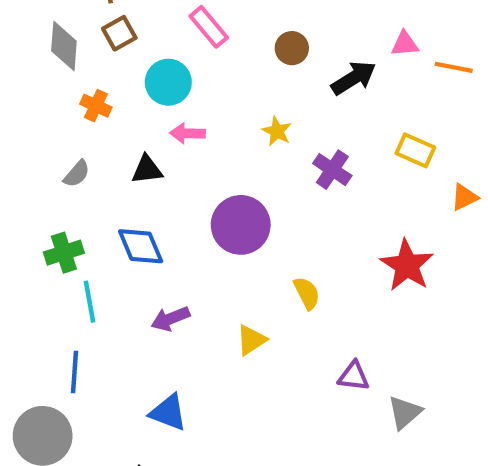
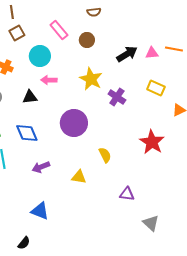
pink triangle: (405, 44) -> (152, 53), moved
brown circle: (292, 48) -> (87, 40), moved
yellow star: (277, 131) -> (91, 79), size x1.6
yellow triangle: (251, 340) -> (79, 177), turned 42
gray triangle: (405, 412) -> (151, 223), moved, turned -36

